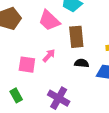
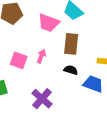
pink trapezoid: (49, 20) -> (49, 23), turned -35
pink arrow: (49, 56) -> (41, 56), turned -32

